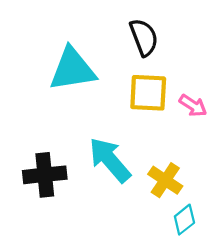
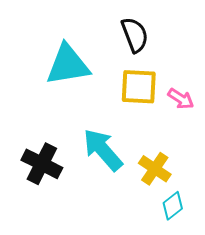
black cross: (45, 175) -> (42, 164), turned 33

